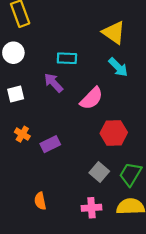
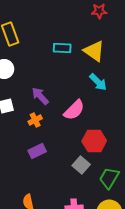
cyan rectangle: (67, 58) -> (62, 48), moved
orange cross: (22, 134) -> (35, 120), moved, turned 32
gray square: (99, 172) -> (81, 165), moved

